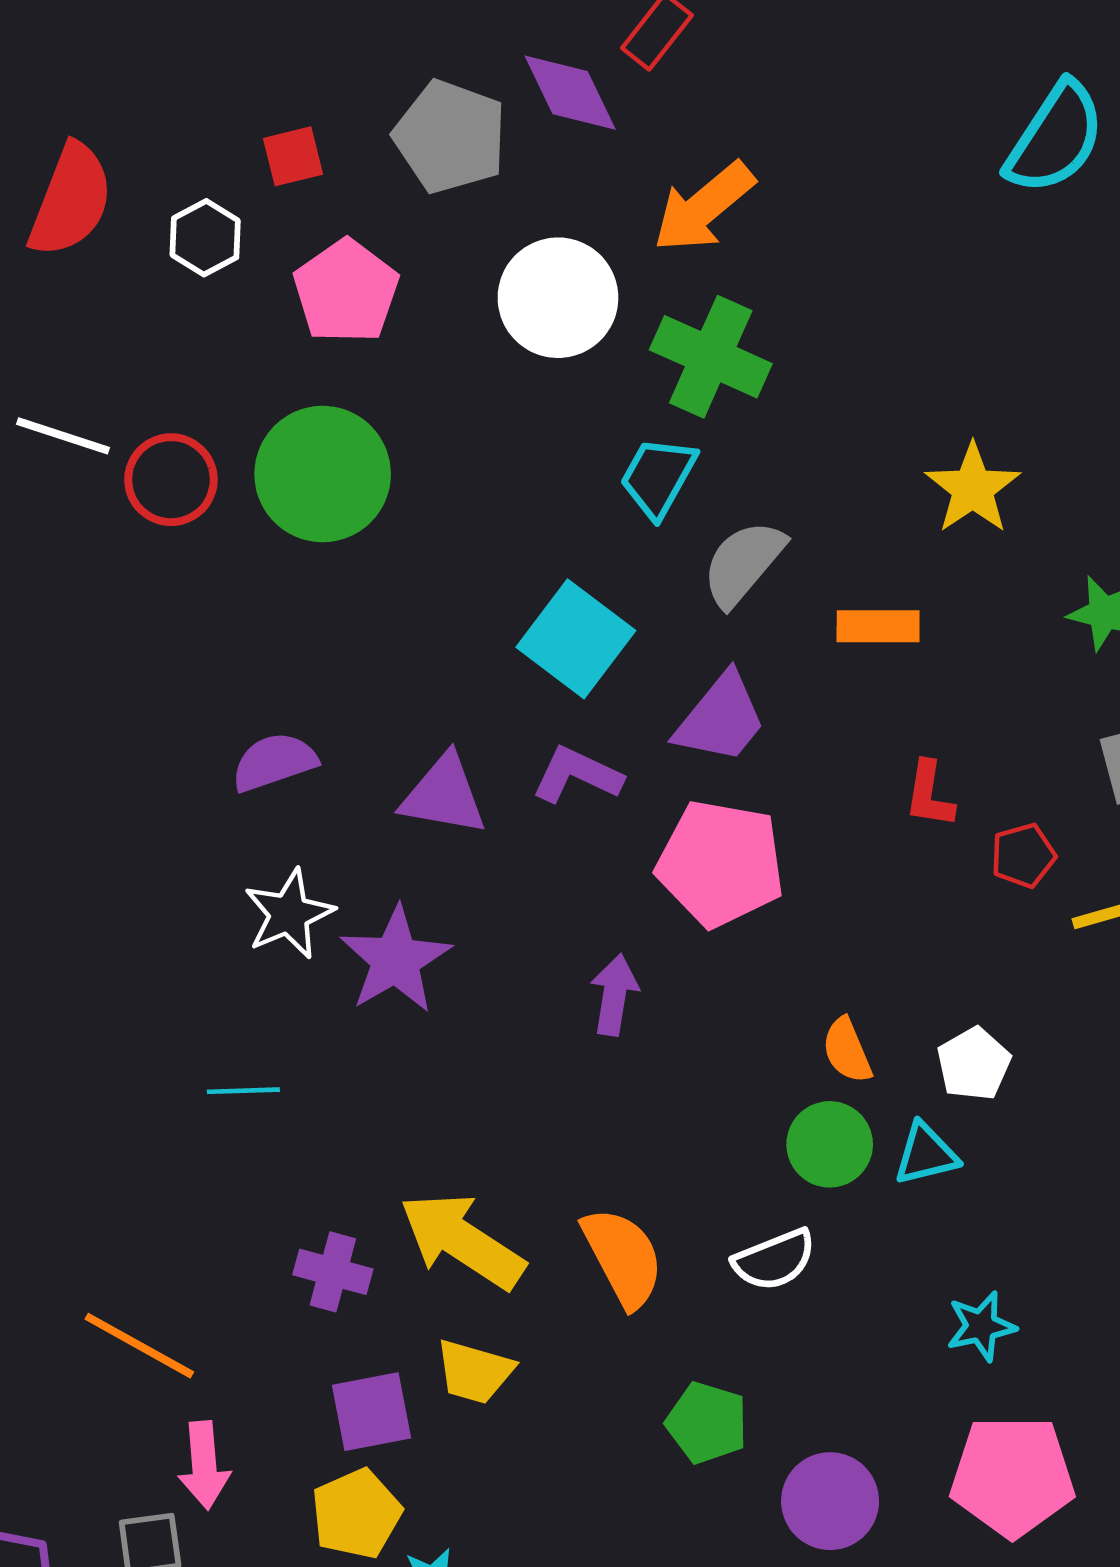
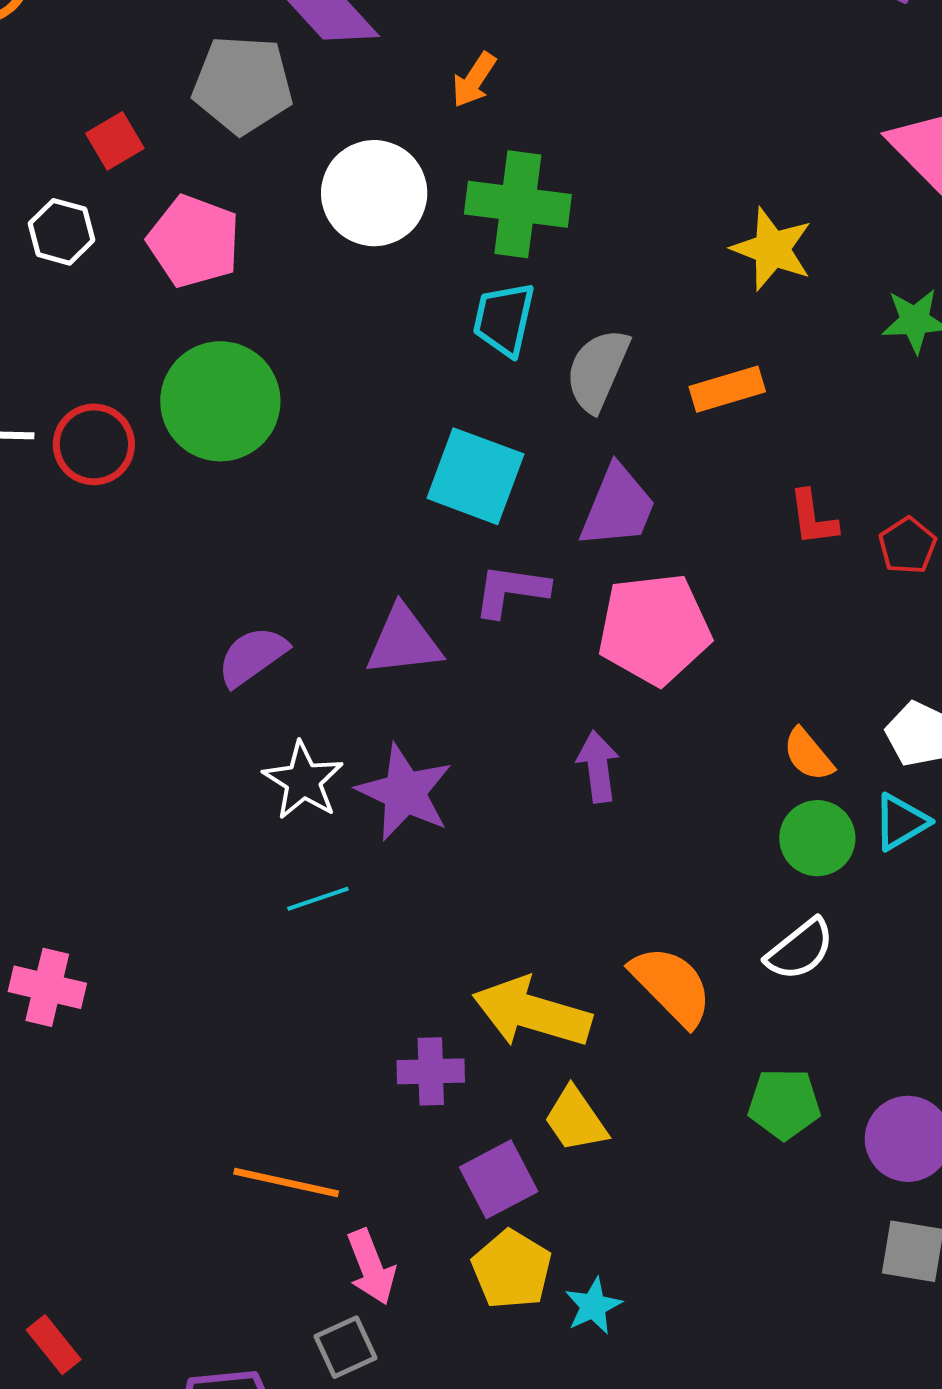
orange arrow: (704, 207) -> (474, 80), size x0.6
cyan line: (243, 1091) -> (318, 899), moved
yellow trapezoid: (475, 1372) -> (575, 1120), turned 56

